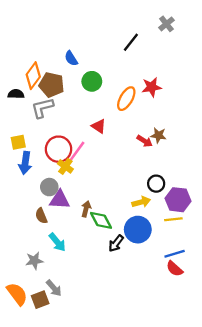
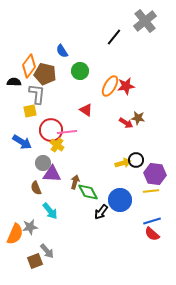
gray cross: (166, 24) -> (145, 21), size x1.6
red star: (152, 87) -> (126, 86), moved
gray L-shape: (42, 108) -> (37, 94), turned 110
yellow square: (18, 142) -> (30, 111), moved
pink line: (77, 151) -> (67, 132), turned 48
blue arrow: (25, 163) -> (22, 142), turned -66
yellow arrow: (141, 202) -> (123, 163), moved
orange semicircle: (17, 294) -> (15, 234), moved, turned 60

